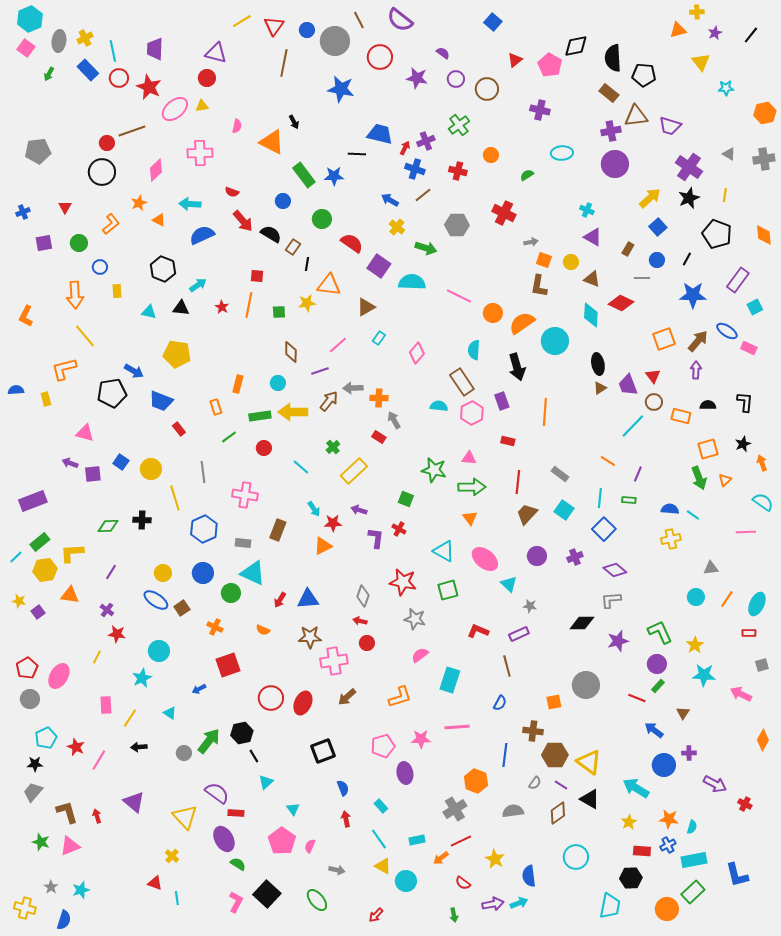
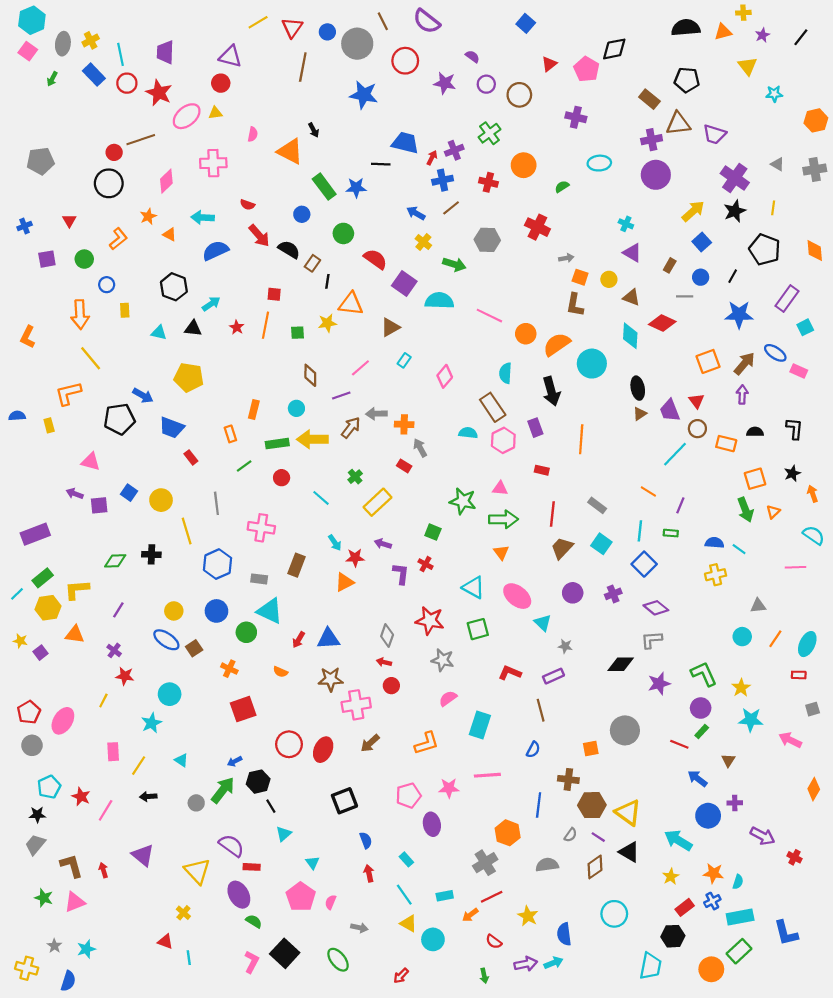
black semicircle: (613, 58) -> (686, 28), moved, turned 88
orange circle: (491, 155) -> (524, 165), size x1.5
blue cross: (415, 169) -> (443, 180), turned -30
blue arrow: (199, 689) -> (235, 761), moved
red rectangle: (642, 851) -> (685, 907), turned -42

